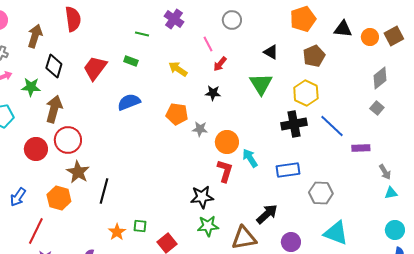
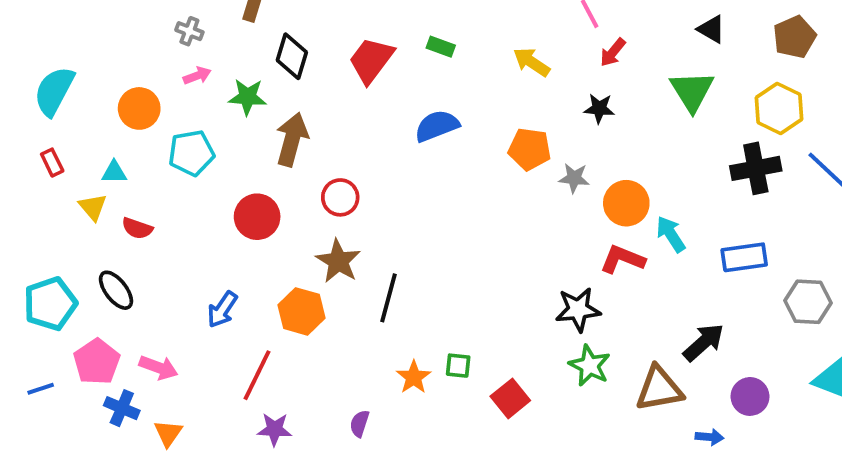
red circle: (68, 140) -> (340, 197), moved, size x0.7
red L-shape: (225, 171) -> (622, 259), turned -85
green star: (208, 226) -> (590, 366), turned 30

